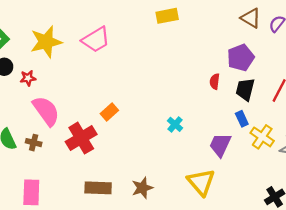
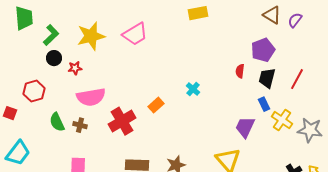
pink semicircle: (46, 111) -> (91, 97), turned 116
orange rectangle: (109, 112) -> (156, 105), moved
cyan cross: (175, 124) -> (193, 89), moved

